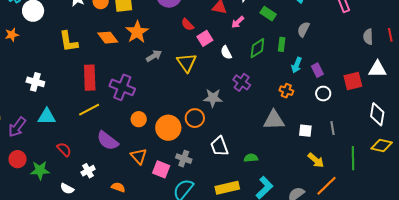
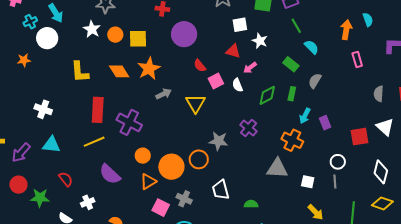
green rectangle: (268, 14) -> (291, 64), moved
white semicircle: (226, 53) -> (237, 85), moved
white triangle: (378, 69) -> (385, 127), turned 36
orange cross: (286, 91) -> (292, 140), size x1.5
white circle: (323, 94) -> (338, 162), moved
orange triangle: (139, 156) -> (148, 182), moved, turned 36

